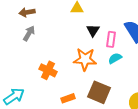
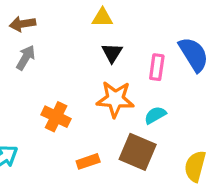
black triangle: (93, 30) -> (112, 53), moved
cyan semicircle: (115, 58) -> (155, 115), moved

